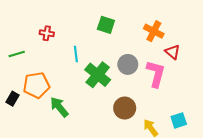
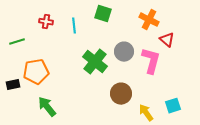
cyan line: (76, 54) -> (74, 26), moved
black rectangle: (13, 99) -> (13, 85), turned 48
green arrow: (59, 107) -> (47, 107), moved

